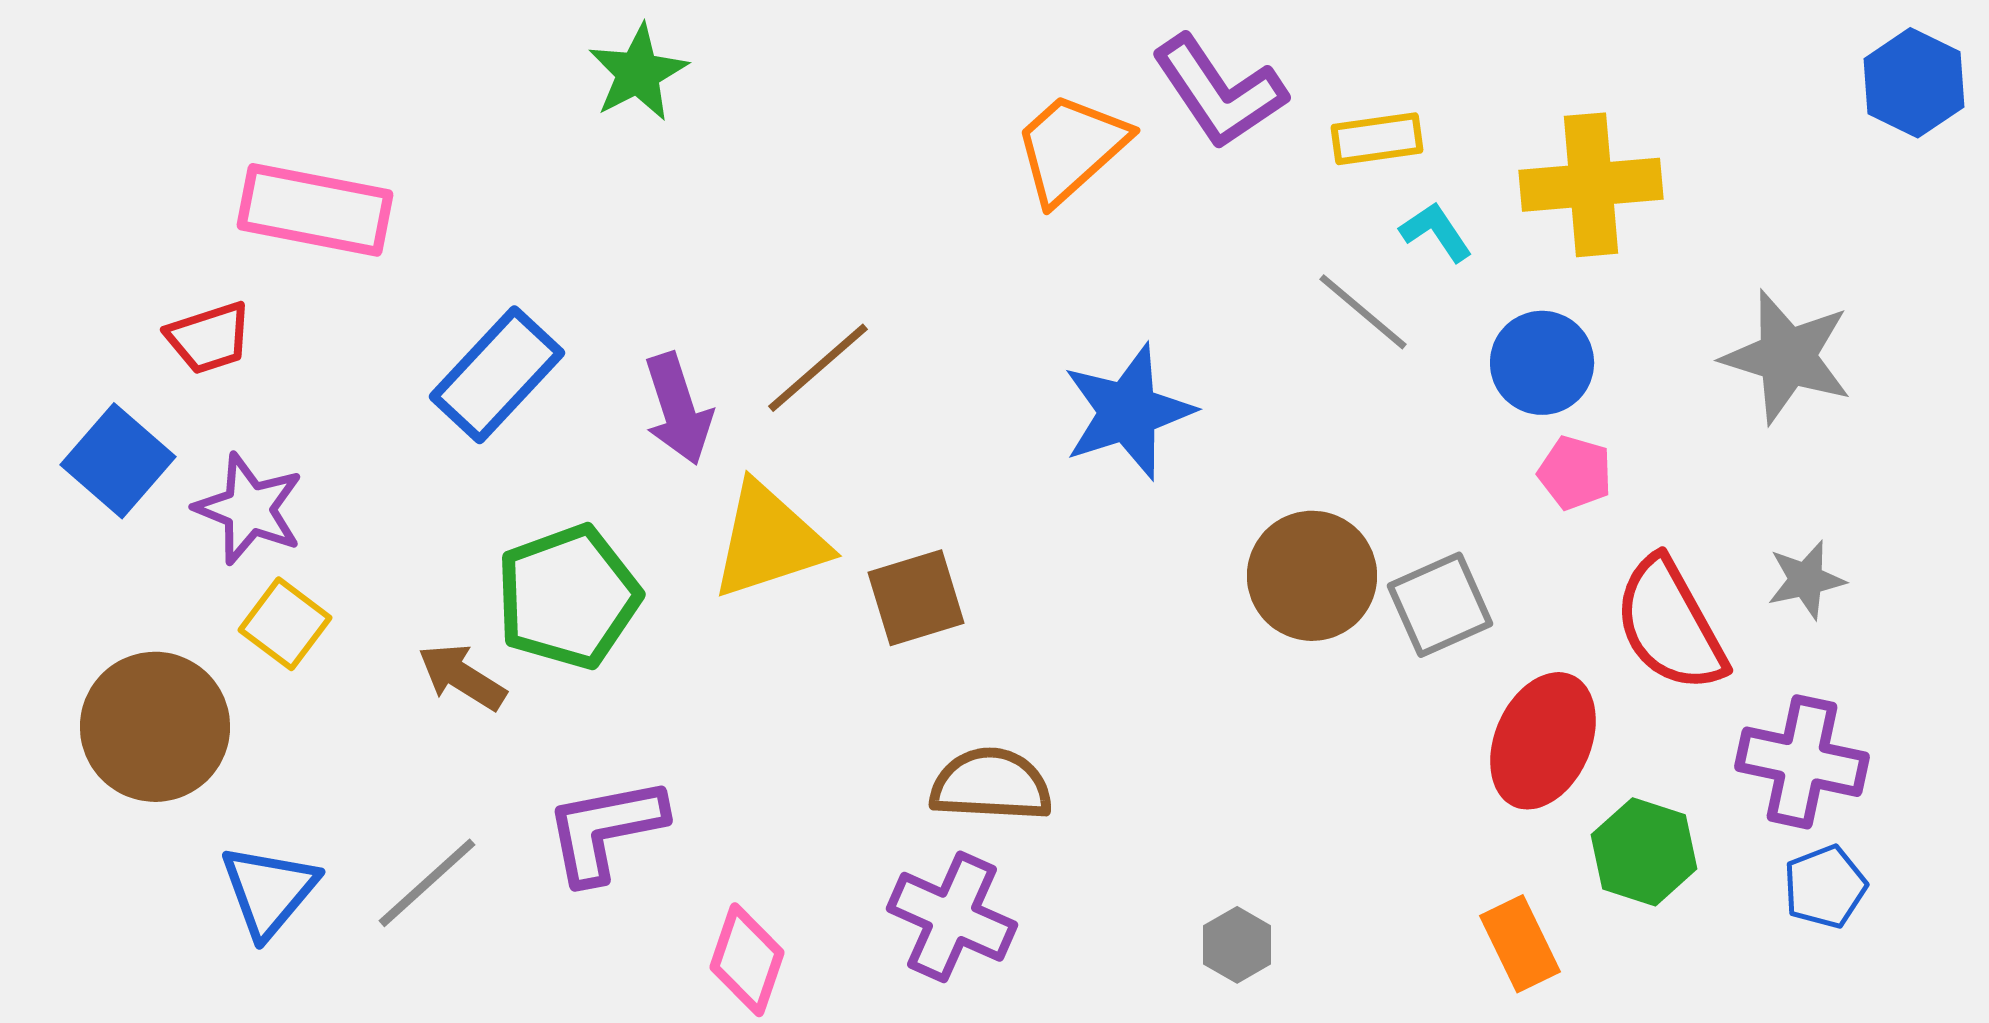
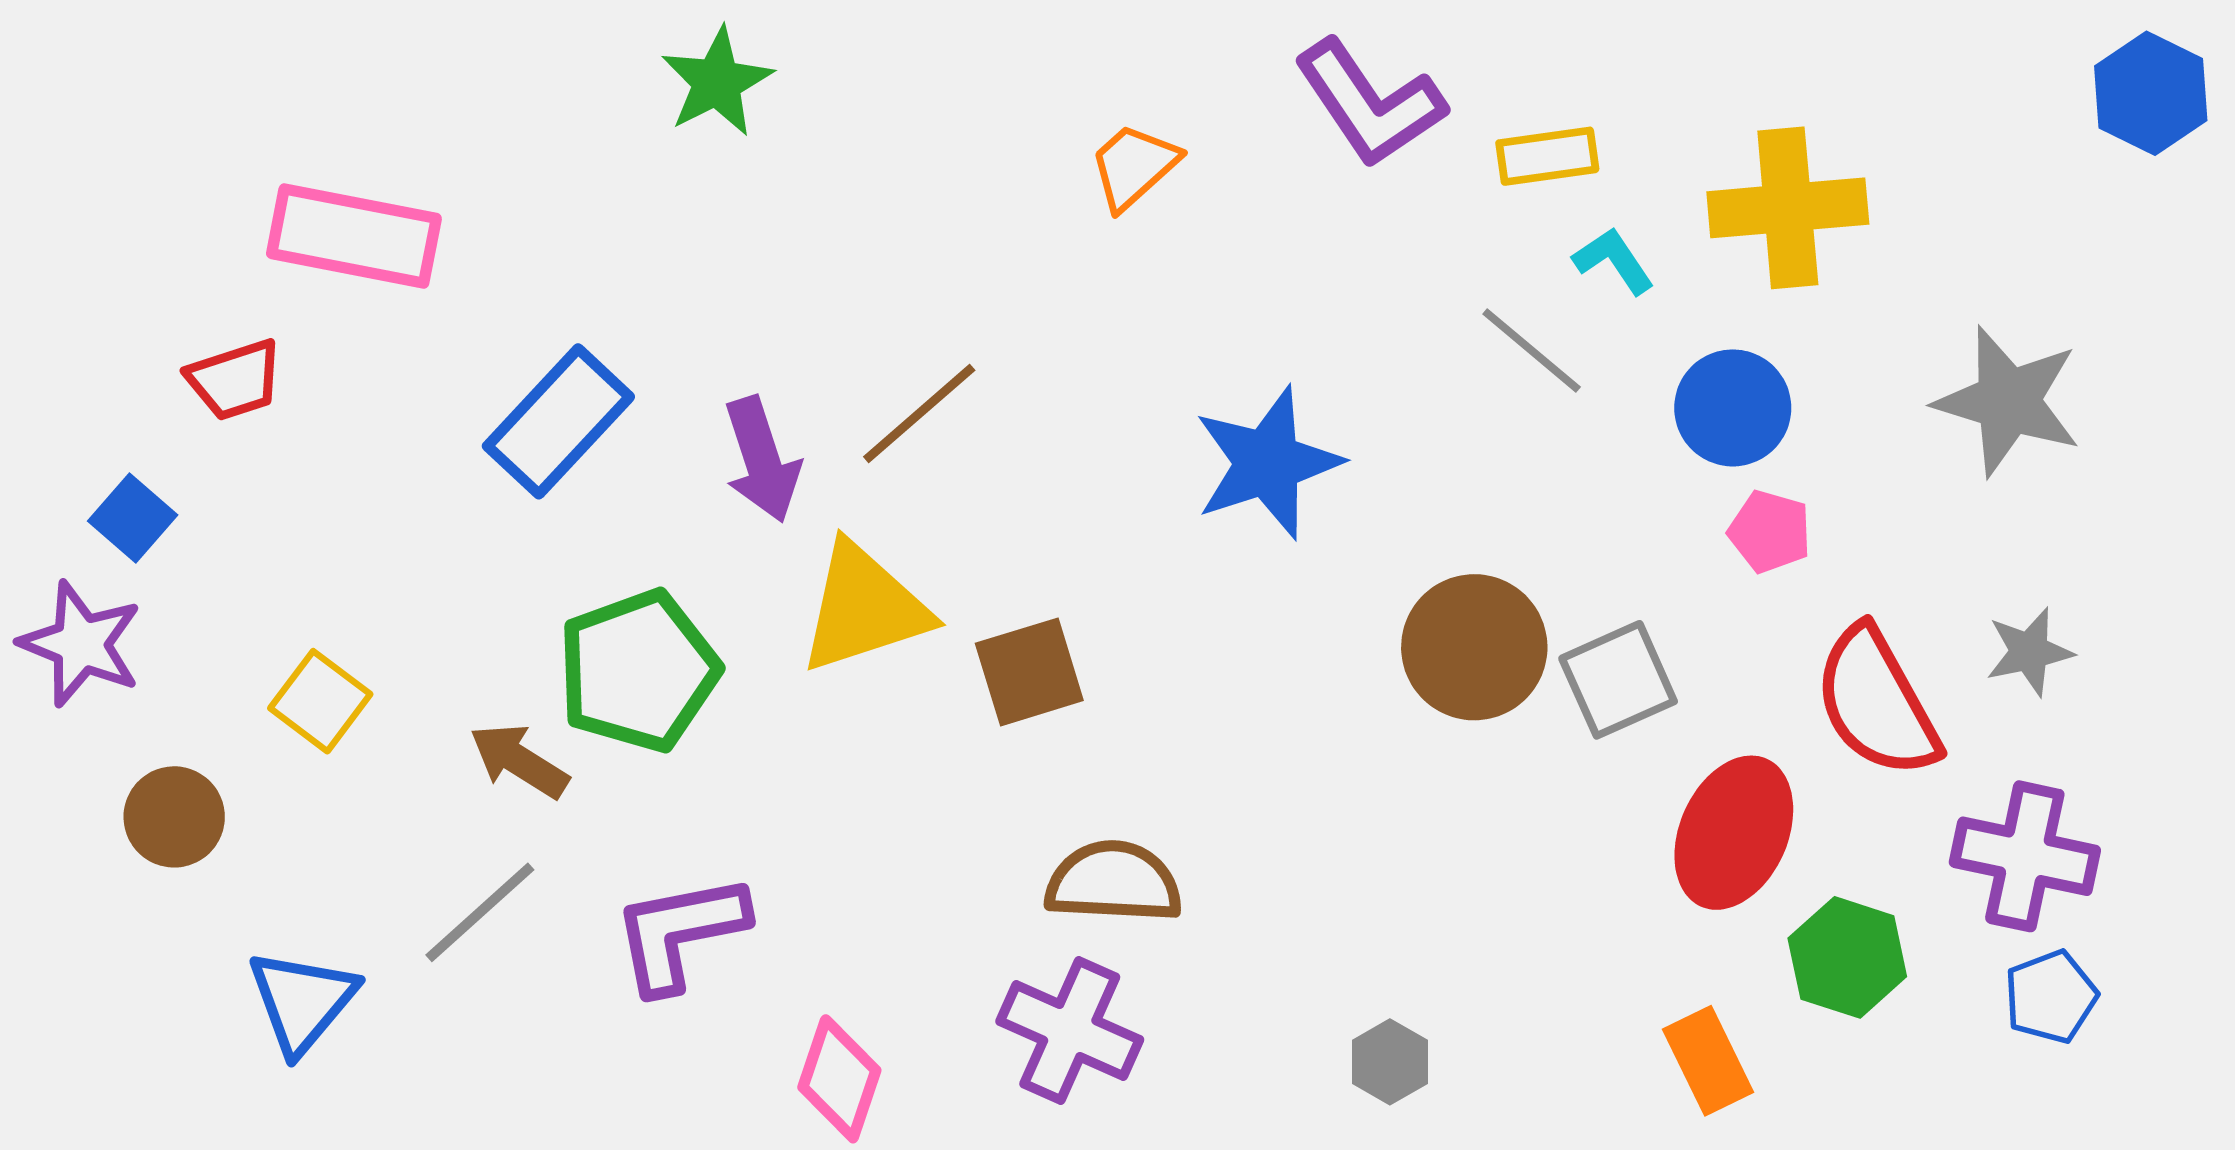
orange trapezoid: (1071, 148) -> (1134, 166), moved, size x0.7
blue square: (118, 461) -> (133, 518), size x0.7
purple star: (249, 509) -> (81, 644), moved
brown circle: (155, 727) -> (174, 817), size x0.6
gray line: (427, 883) -> (480, 912), moved

